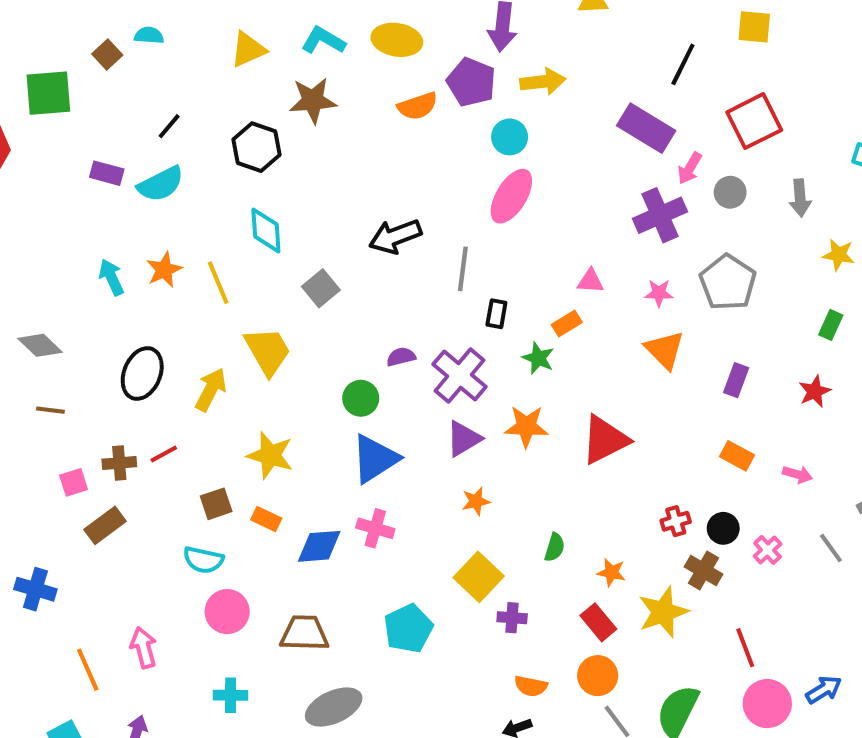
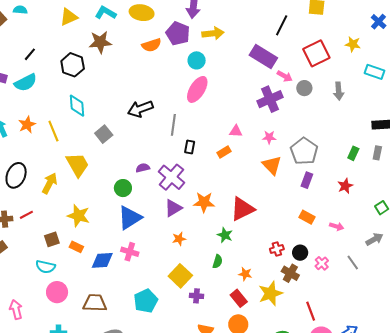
pink arrow: (690, 168) -> (285, 76), turned -91
yellow star: (839, 255) -> (353, 44), moved
gray pentagon: (728, 282) -> (304, 151), moved
green star: (538, 358) -> (225, 235), moved

